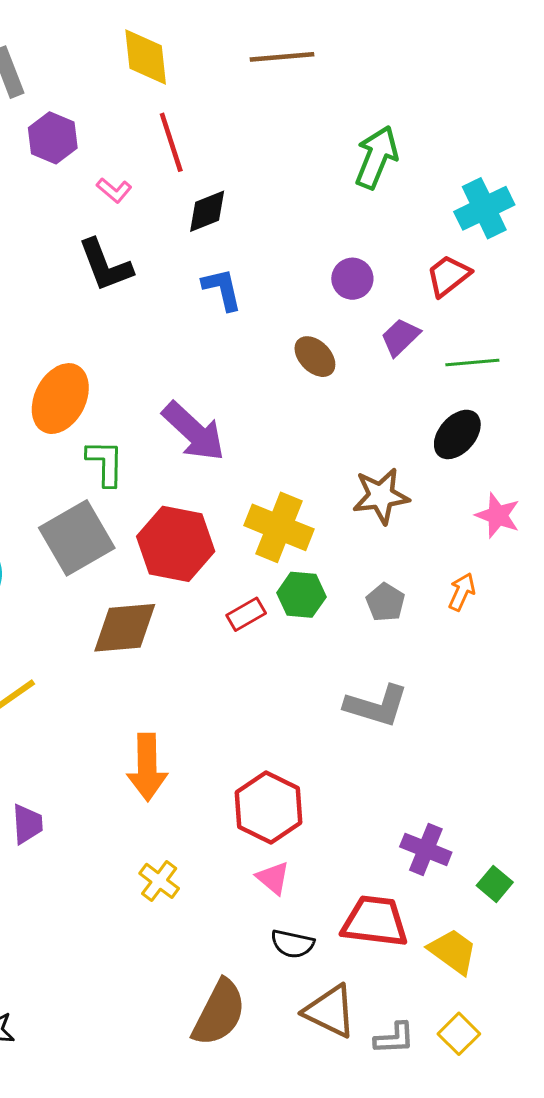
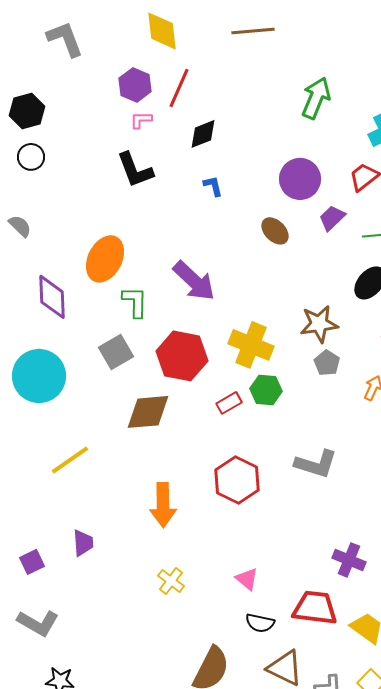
purple hexagon: (53, 138) -> (135, 85), moved
red line: (171, 142) -> (179, 88), turned 42
pink L-shape: (114, 190) -> (141, 120), turned 140
purple circle: (352, 279) -> (300, 179), size x1.5
blue L-shape: (222, 289) -> (213, 186), size x0.7
gray square: (77, 538) -> (116, 352), size x0.7
gray pentagon: (385, 602) -> (327, 363), moved
red hexagon: (269, 808) -> (237, 480), moved

